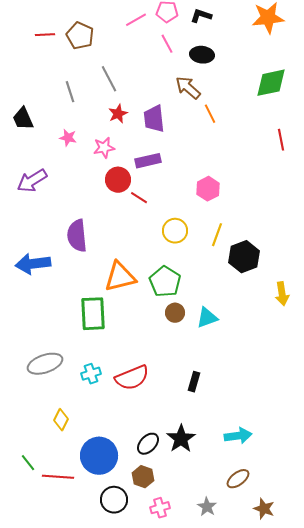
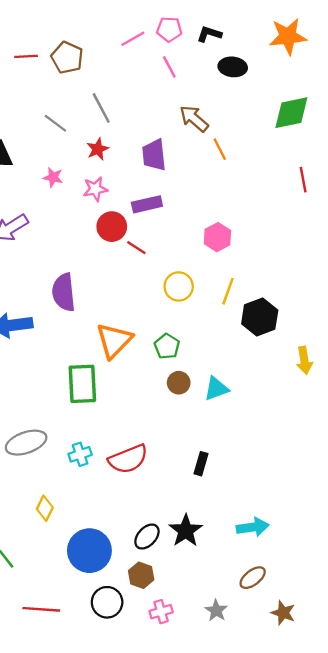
black ellipse: (202, 55) -> (233, 67), moved
gray line: (70, 92) -> (55, 123), turned -35
red star: (118, 114) -> (98, 149), moved
orange triangle: (120, 277) -> (114, 340), turned -32
green pentagon: (165, 282) -> (167, 346), size x0.7
red line: (58, 477) -> (41, 609), moved

